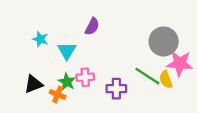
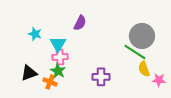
pink star: (180, 63) -> (159, 80), moved, size x0.6
green line: (147, 76) -> (135, 52), moved
pink cross: (85, 77) -> (60, 57), moved

